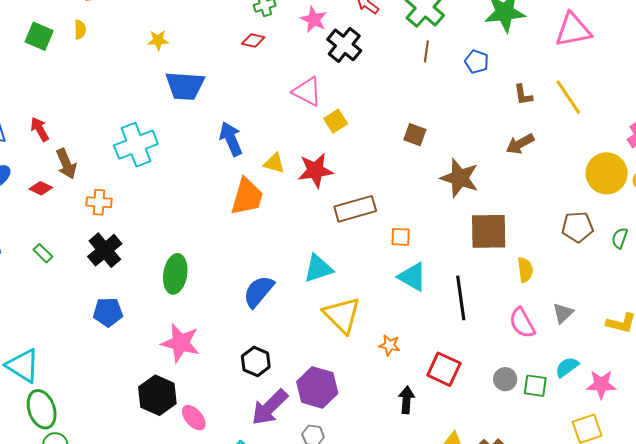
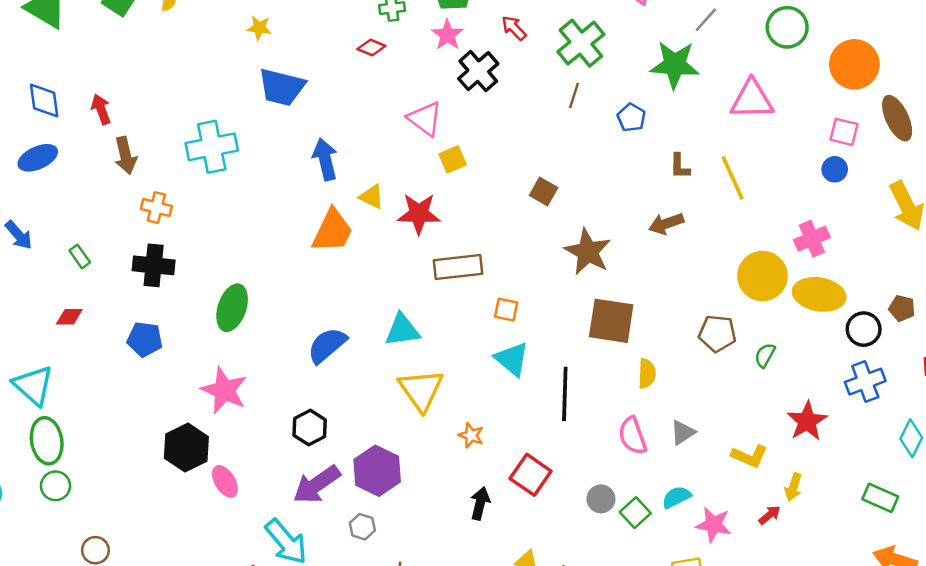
red diamond: (41, 188) -> (69, 317), moved, turned -35
black cross: (105, 250) -> (154, 265), turned 36
green square: (535, 386) -> (635, 513), turned 30

